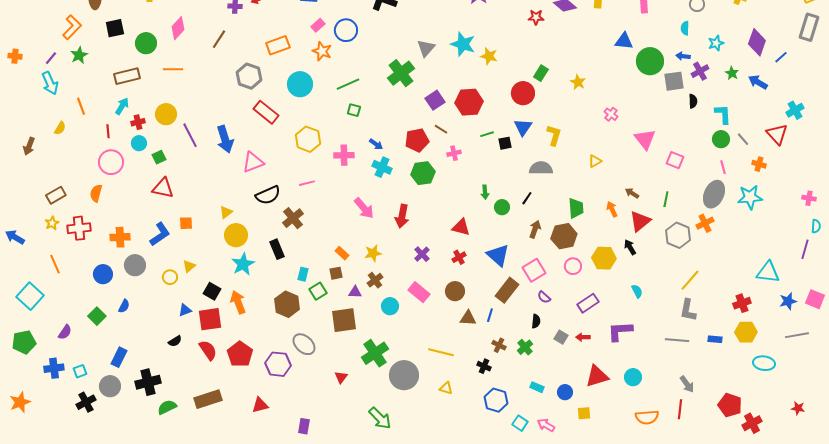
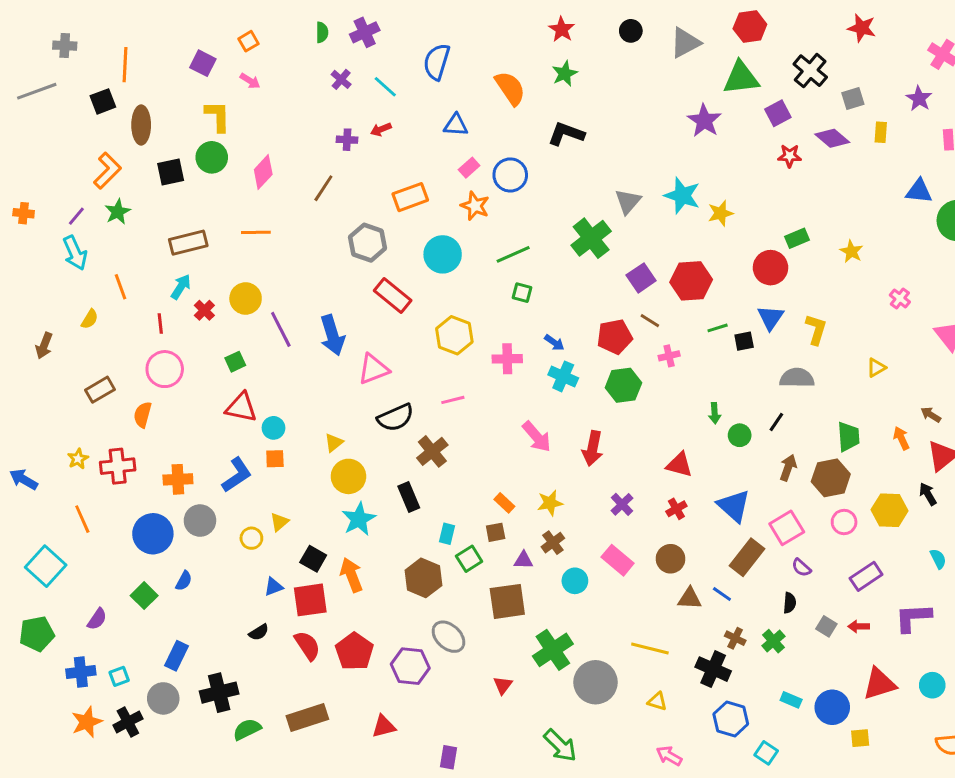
green circle: (146, 43) -> (212, 157), moved
yellow star: (489, 56) -> (720, 213), turned -30
green rectangle: (541, 73) -> (797, 238), turned 35
red cross: (138, 122) -> (204, 310), turned -32
cyan circle: (139, 143) -> (273, 428), moved
brown rectangle: (56, 195) -> (100, 390), moved
blue circle: (103, 274) -> (153, 534), size x1.4
blue line: (490, 315) -> (722, 594), turned -72
black cross: (484, 366) -> (713, 669), size x1.6
blue circle: (565, 392) -> (832, 707), size x1.5
orange star: (20, 402) -> (87, 722), moved
pink arrow: (546, 425) -> (669, 756), moved

